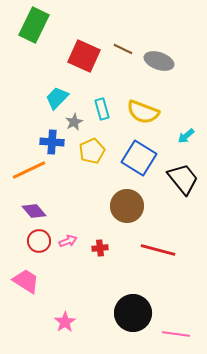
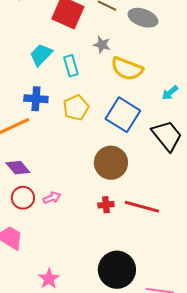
cyan rectangle: (102, 109) -> (71, 66), moved
gray star: (74, 122) -> (102, 45), moved, turned -30
red cross: (100, 248) -> (106, 205), moved

